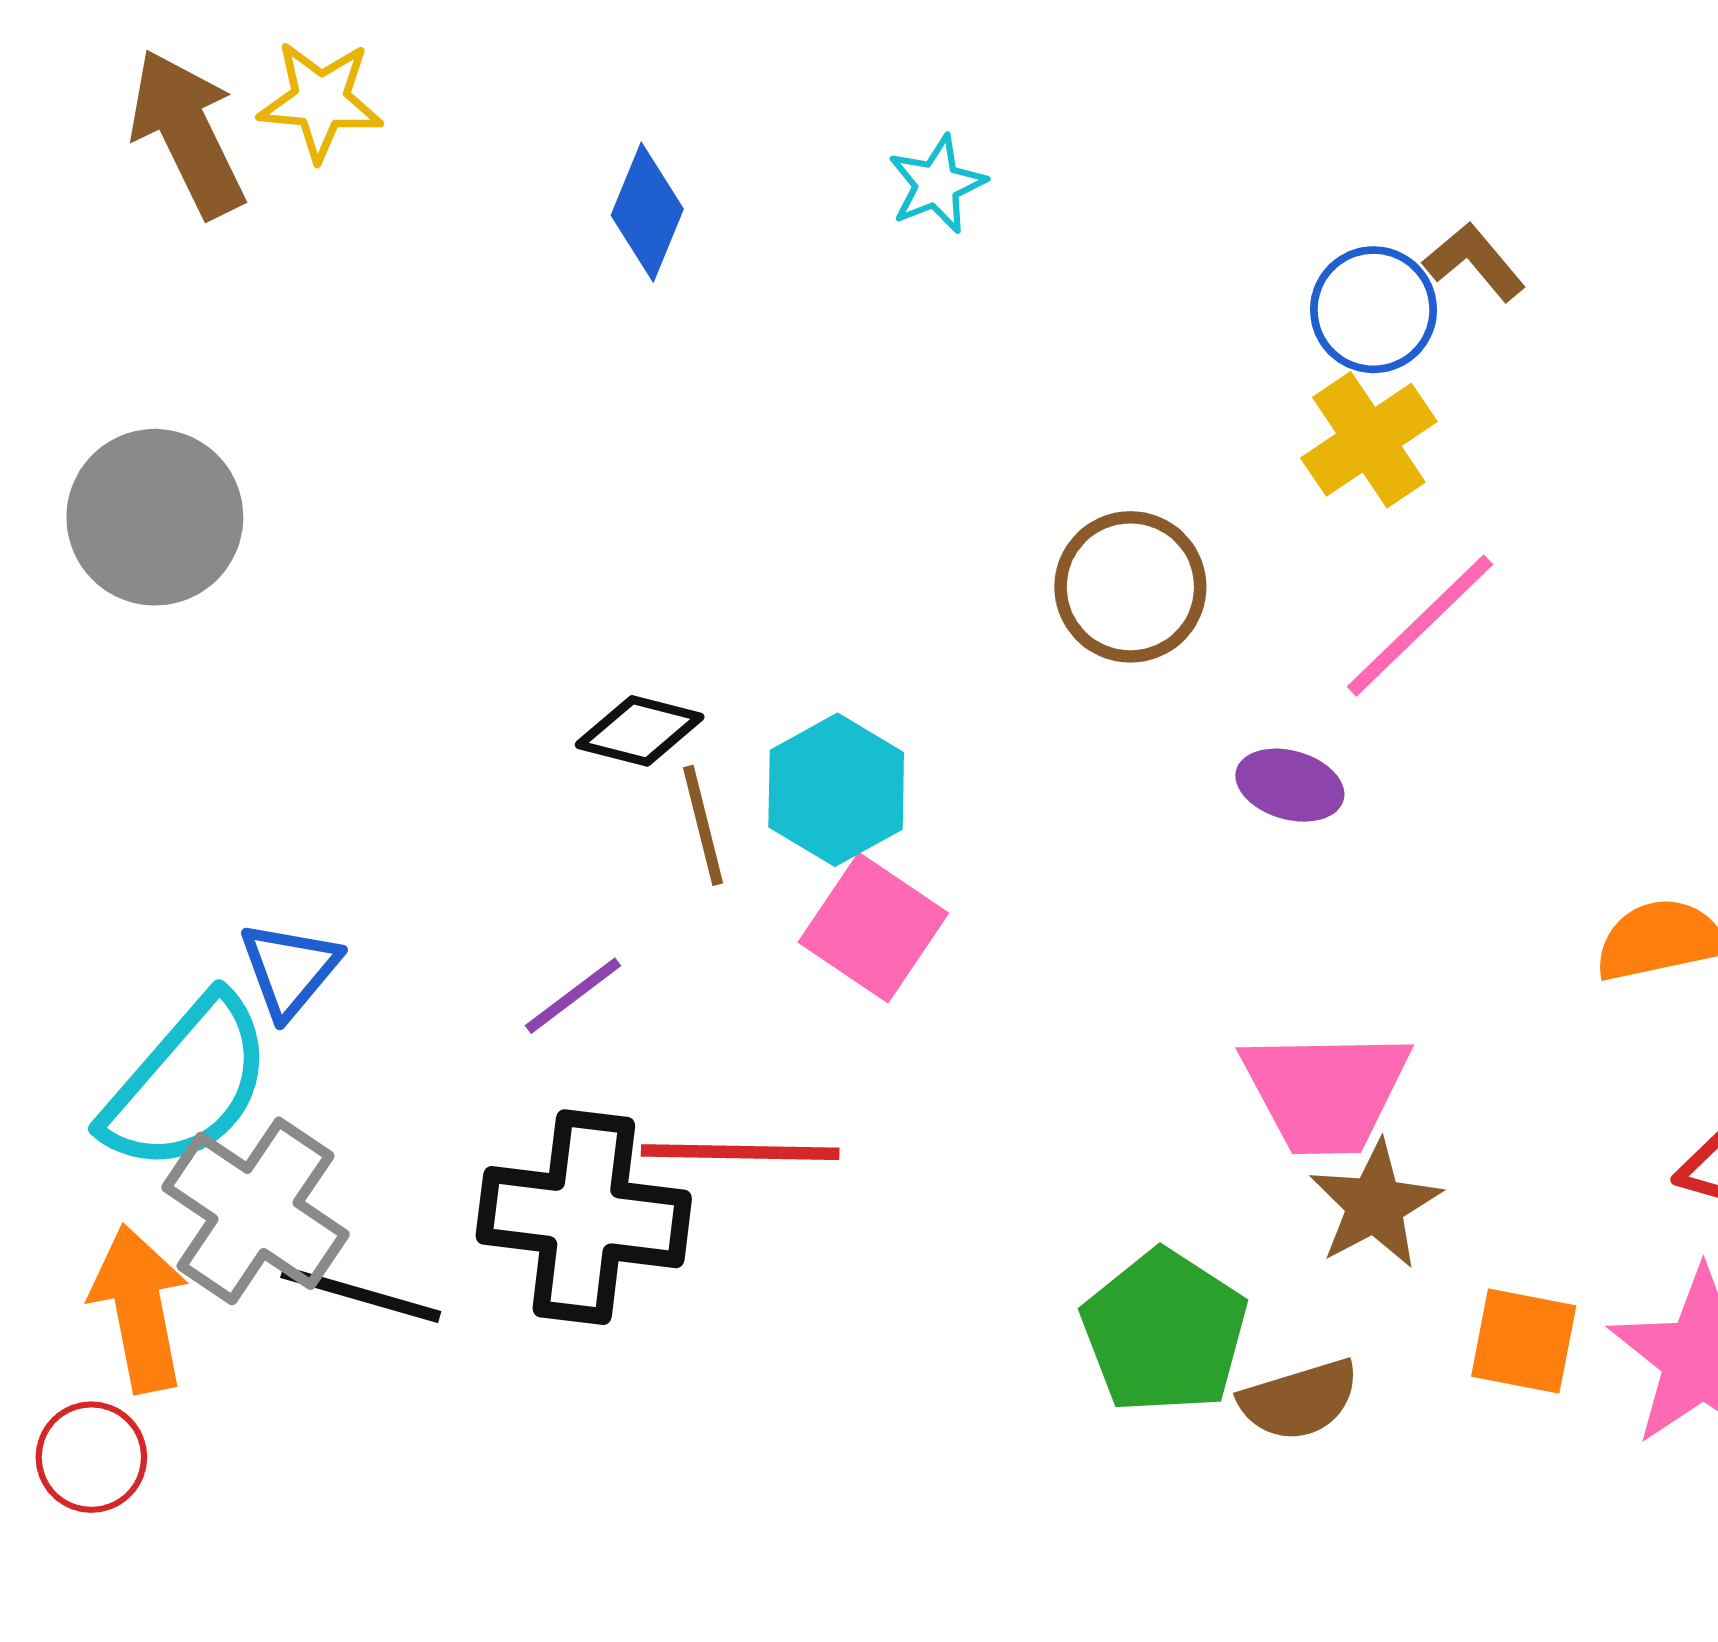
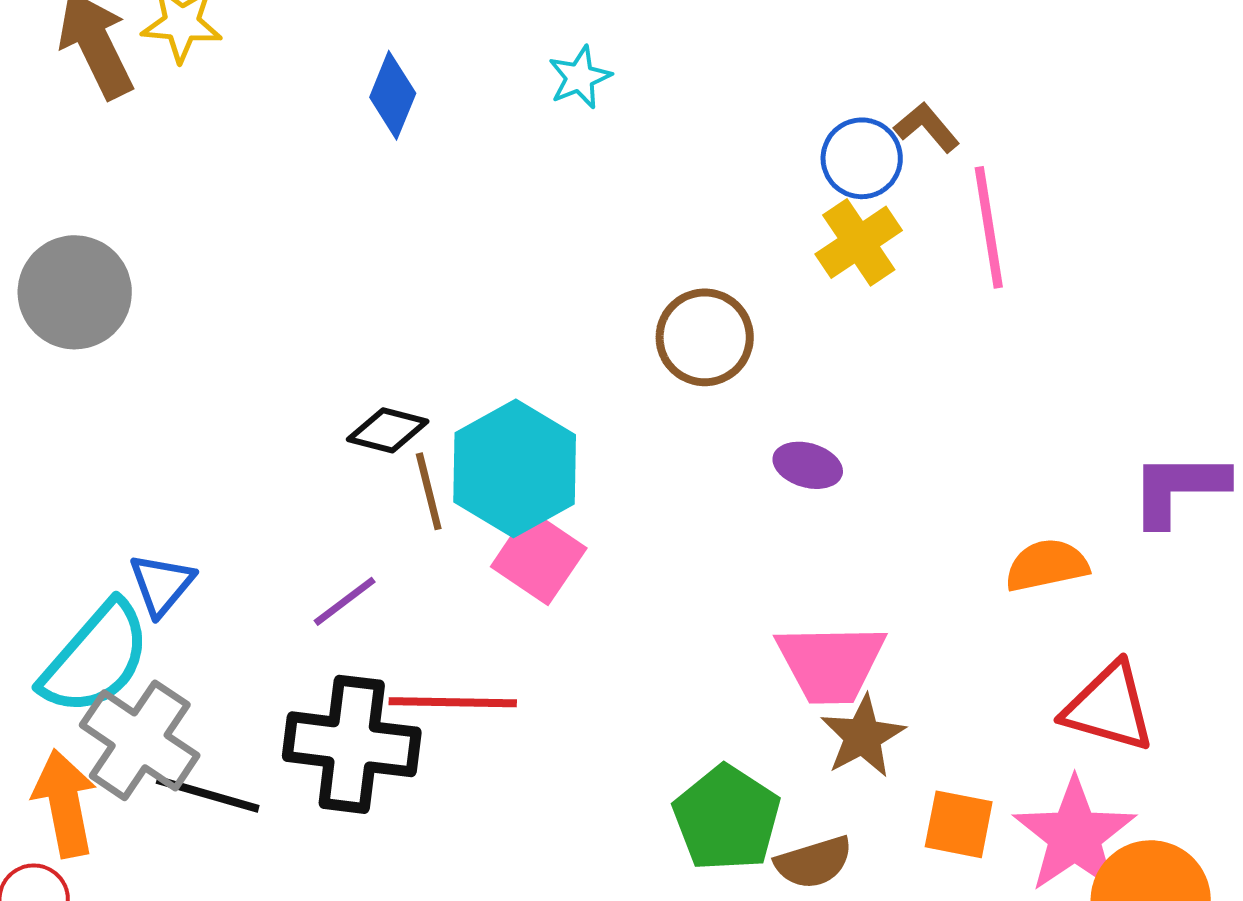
pink line: (1420, 626) -> (989, 227), moved, turned -55
cyan hexagon: (836, 790) -> (515, 468), size x1.4

